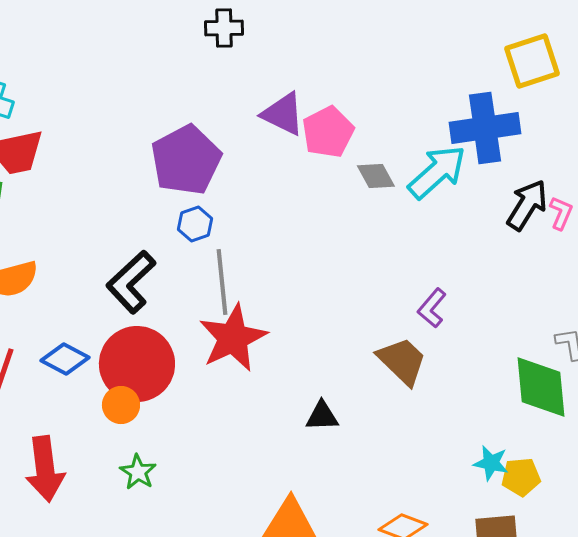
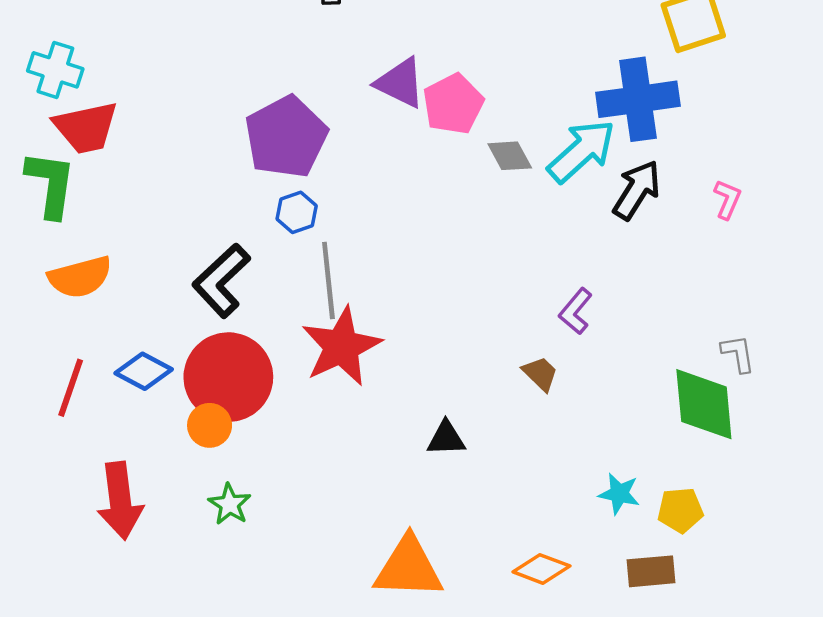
black arrow: (527, 205) -> (637, 190), moved
brown trapezoid: (402, 361) -> (540, 374), size x0.6
cyan star: (491, 463) -> (619, 494), moved

